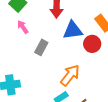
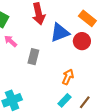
orange arrow: (70, 75) -> (68, 77), size x0.7

